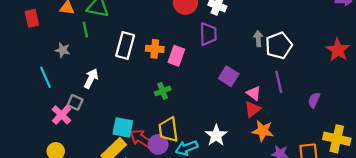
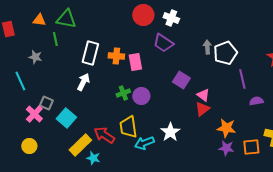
purple trapezoid: (208, 34) -> (163, 43), turned 125
pink rectangle: (176, 56) -> (135, 62), turned -30
white arrow: (91, 78) -> (83, 82), moved
purple line: (279, 82) -> (242, 79), moved
purple semicircle: (314, 100) -> (256, 101), turned 56
cyan square: (123, 127) -> (66, 118), moved, turned 30
orange star: (263, 131) -> (226, 128), moved
purple circle: (158, 144) -> (141, 96), moved

